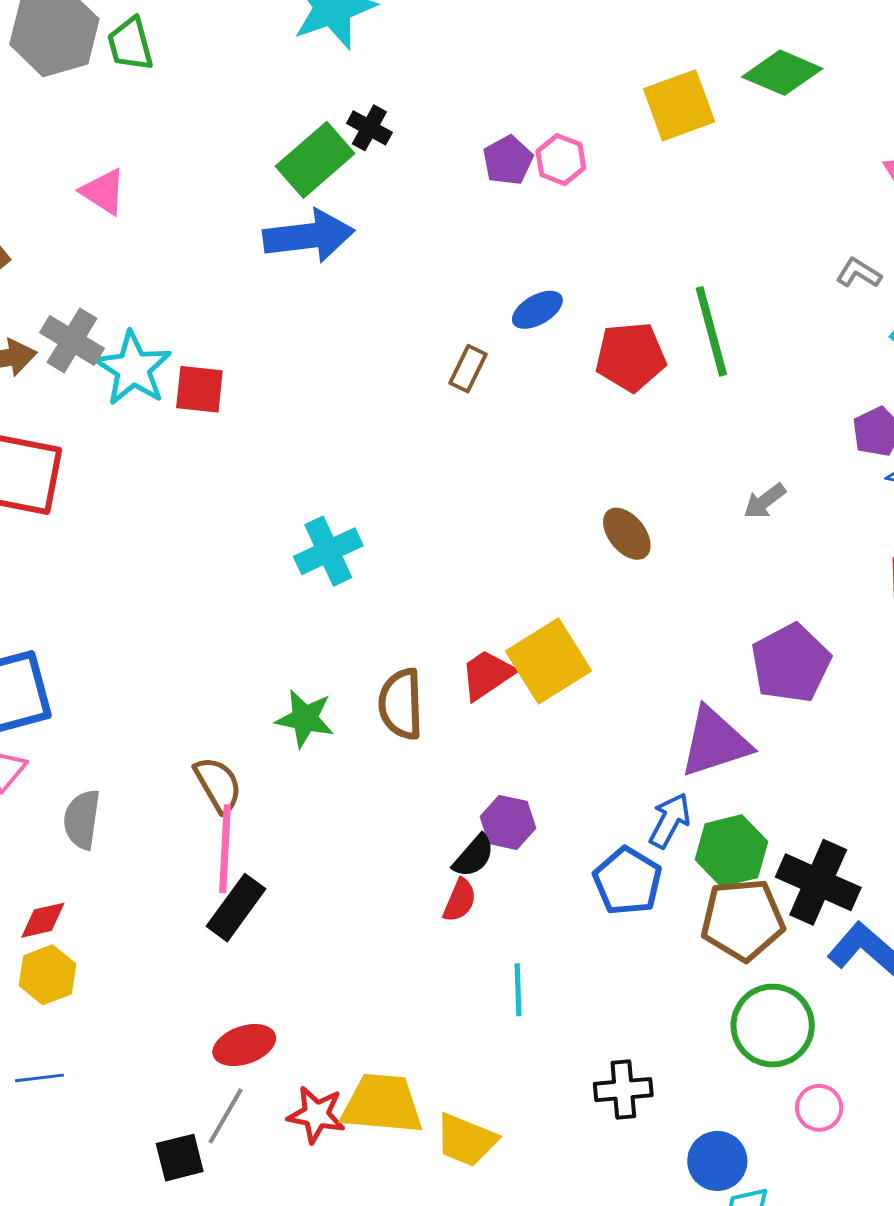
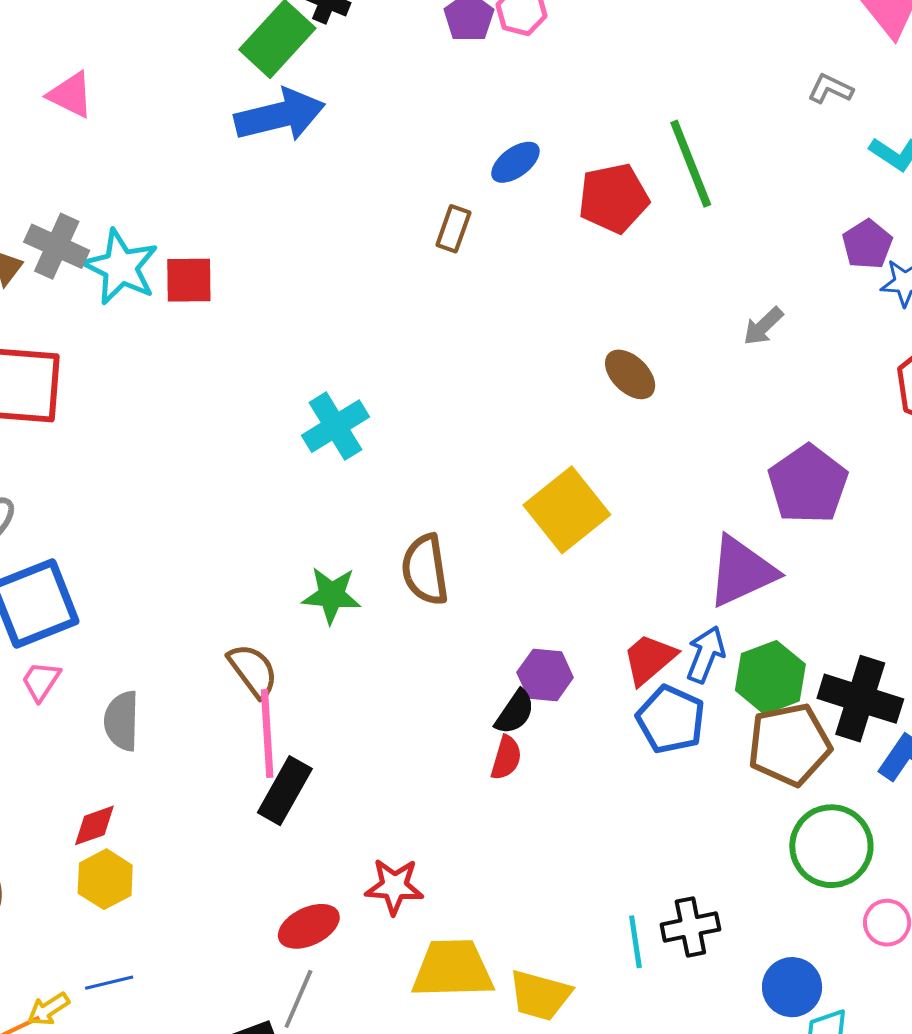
red trapezoid: (487, 675) -> (649, 659), moved
cyan line: (518, 990) -> (635, 942), moved
red star: (316, 1115) -> (394, 886), moved

